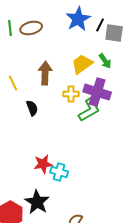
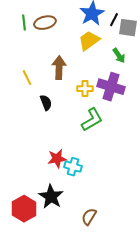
yellow trapezoid: (82, 64) -> (89, 41), moved
green L-shape: (89, 110) -> (92, 120), moved

